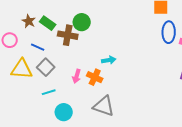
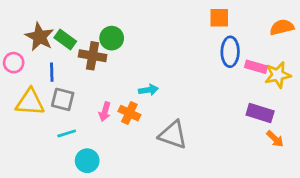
brown star: (29, 21) -> (39, 37), size x1.5
blue line: (38, 47) -> (52, 72), turned 64
gray square: (46, 67) -> (63, 99), turned -30
gray triangle: (104, 106) -> (173, 135), moved

